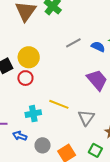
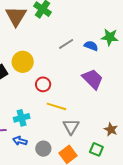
red circle: (25, 78) -> (43, 84), moved
cyan cross: (33, 114) -> (22, 118), moved
gray triangle: (86, 118) -> (71, 127), moved

